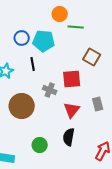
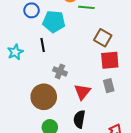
blue circle: (22, 38) -> (32, 10), moved
red square: (72, 79) -> (110, 60), moved
brown circle: (22, 106) -> (44, 97), moved

